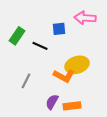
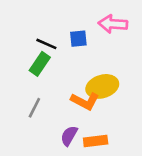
green rectangle: (17, 36) -> (40, 64), moved
black line: (40, 46) -> (46, 44), moved

